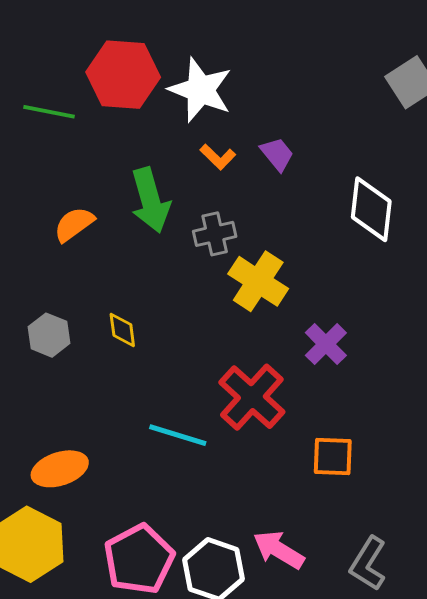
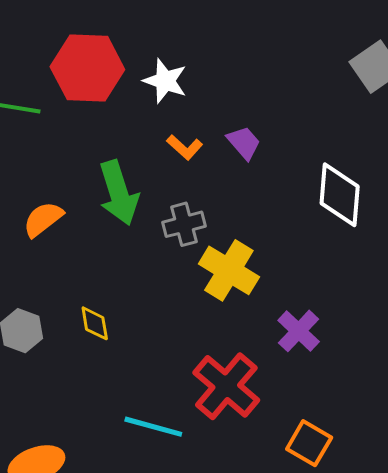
white star: (200, 90) -> (165, 81), size x0.7
orange square: (333, 457) -> (309, 443), turned 30

